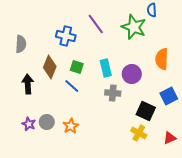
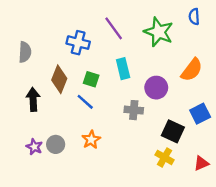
blue semicircle: (152, 10) -> (194, 17), moved
orange semicircle: (162, 59) -> (192, 70), turned -145
cyan rectangle: (106, 68) -> (123, 69), moved
orange star: (71, 126) -> (91, 140), moved

